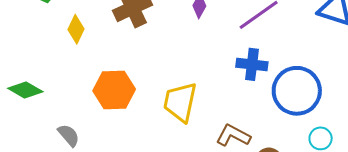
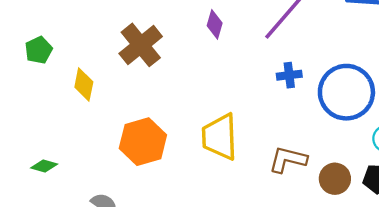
blue cross: (252, 64) -> (289, 75), size x0.7
green diamond: (25, 90) -> (44, 166), size x0.7

